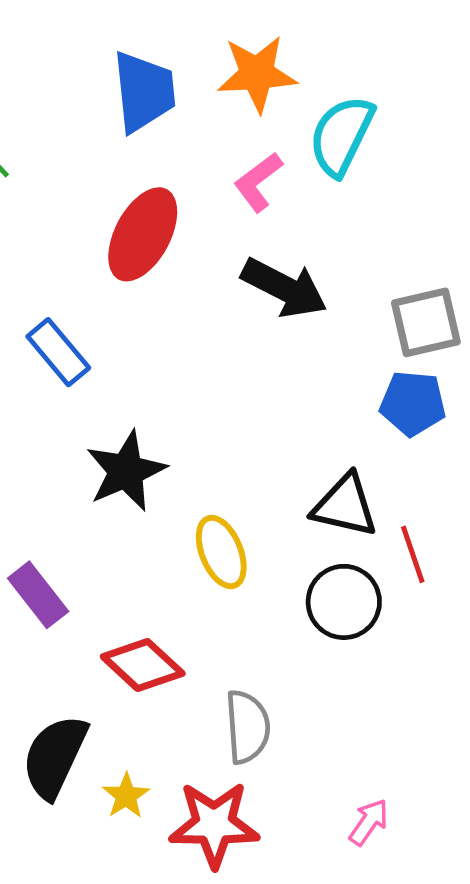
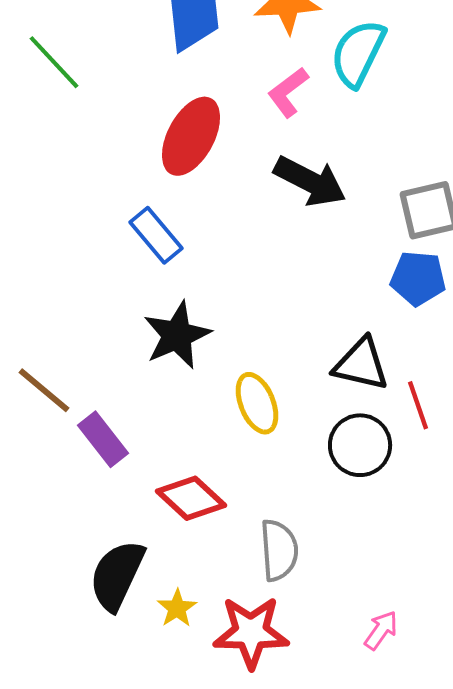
blue rectangle: (58, 352) -> (156, 235), moved

